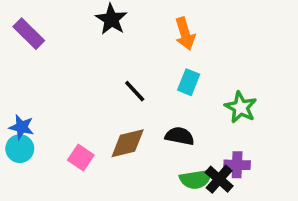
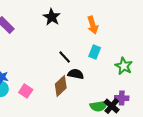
black semicircle: (180, 136) -> (76, 74), moved
brown diamond: (128, 143) -> (61, 86), turned -30
pink square: (81, 158) -> (26, 91), moved

